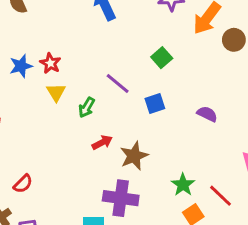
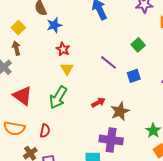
blue star: (21, 66) -> (54, 25), moved
green arrow: (87, 107) -> (58, 97), moved, size x1.6
red semicircle: (23, 184) -> (45, 131), turned -32

